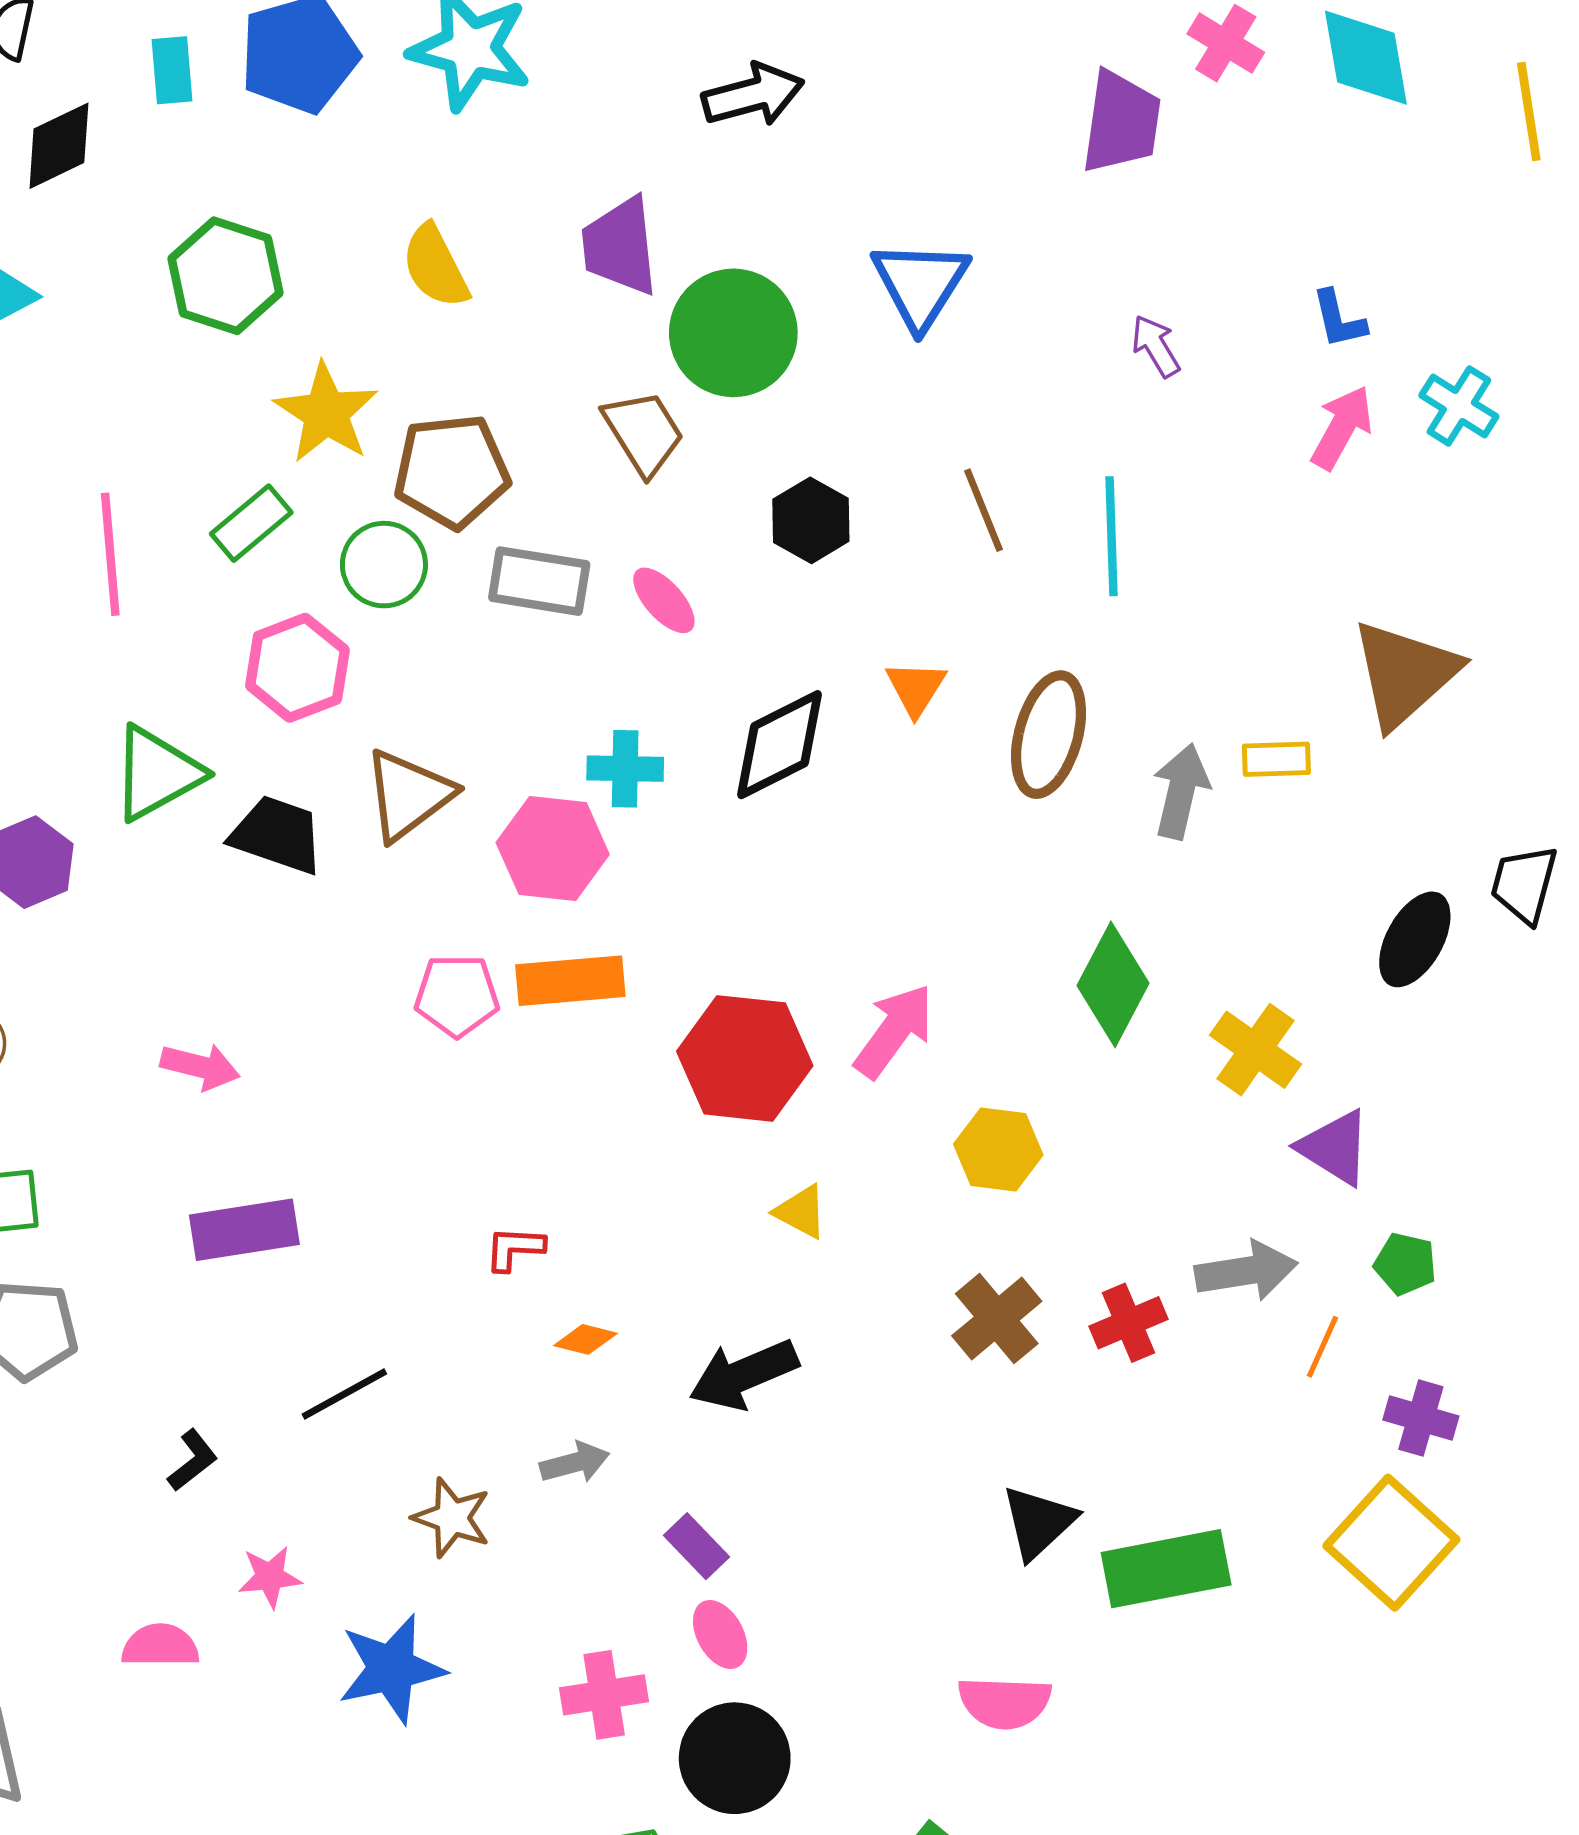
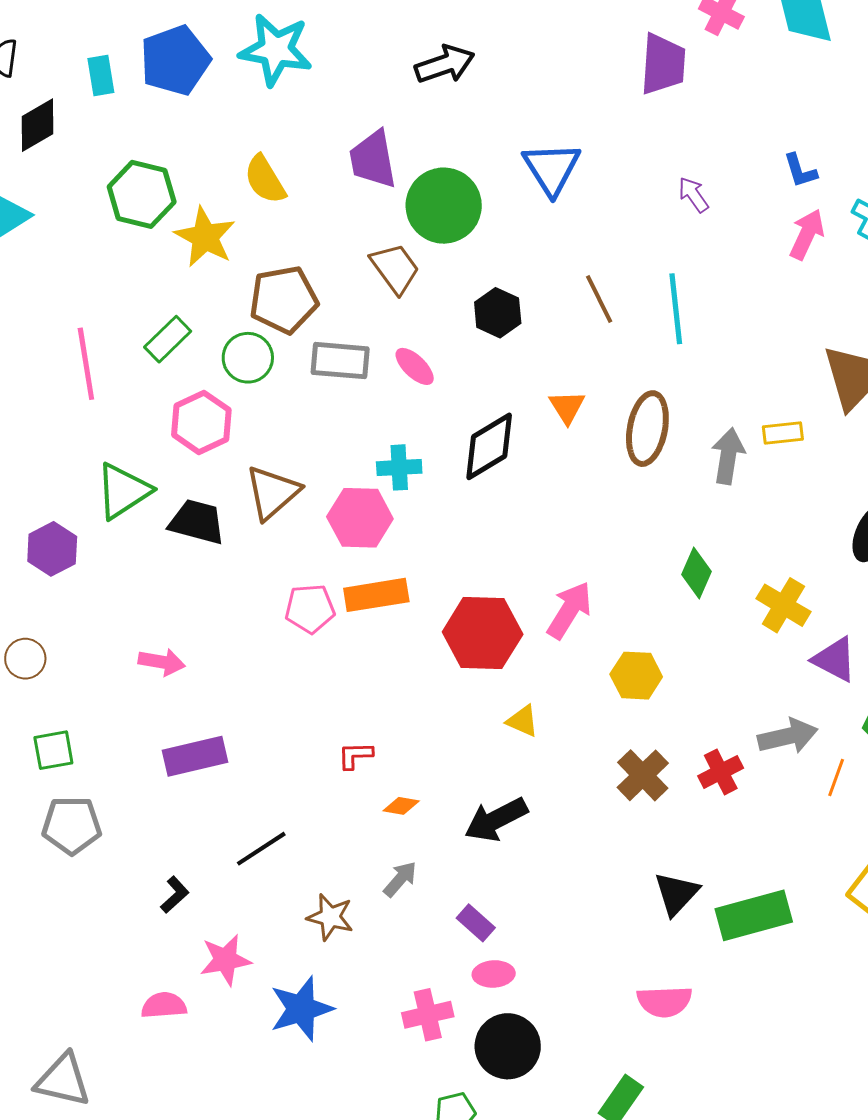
yellow star: (326, 413) -> (205, 237), moved
green diamond: (1113, 984) -> (697, 573), size x0.7
gray arrow: (575, 1463) -> (400, 879), turned -30
pink star: (270, 1577) -> (225, 960), size x1.4
pink ellipse: (720, 1634) -> (494, 974), turned -60

